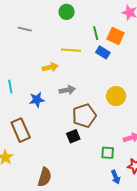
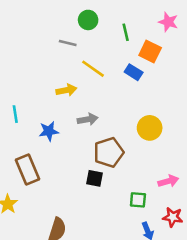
gray line: (25, 29) -> (68, 43), moved
green line: (96, 33) -> (126, 32), moved
yellow line: (71, 50) -> (93, 69), turned 30
black square: (73, 136) -> (95, 178), turned 32

